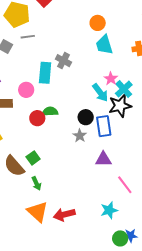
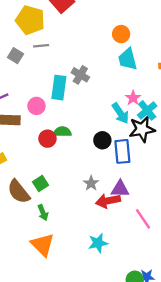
gray star: (80, 136) -> (91, 183), moved
cyan star: (109, 210) -> (98, 243), moved
red arrow: (64, 215) -> (108, 201), moved

